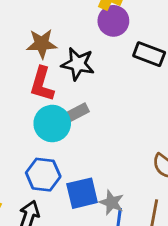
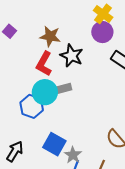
blue hexagon: (43, 175) -> (32, 106), moved
blue square: (82, 193) -> (54, 144), turned 30

